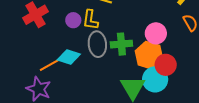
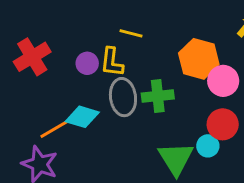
pink circle: (156, 33) -> (223, 81), moved
orange hexagon: (149, 55) -> (199, 59), moved
cyan circle: (155, 79) -> (208, 146), size x0.6

